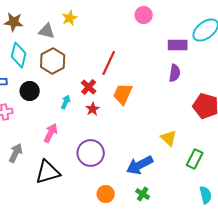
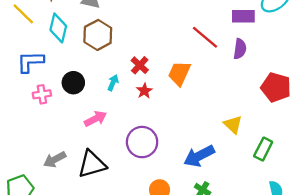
red line: (109, 63) -> (205, 37), moved, turned -75
black circle: (30, 91) -> (73, 83), moved
pink arrow: (51, 133) -> (95, 119), turned 36
gray arrow: (16, 153) -> (55, 160), moved, turned -144

